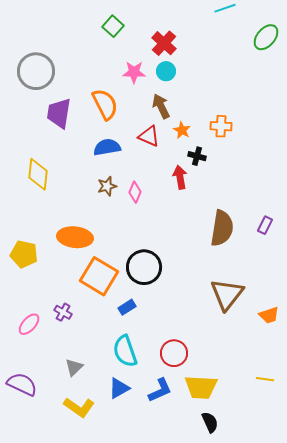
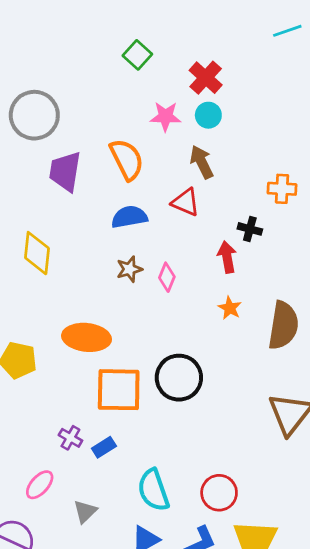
orange star: (182, 130) -> (230, 308), moved
orange square: (99, 276) -> (119, 390), turned -30
blue rectangle: (127, 307) -> (104, 447), moved
pink ellipse: (29, 324) -> (40, 485), moved

